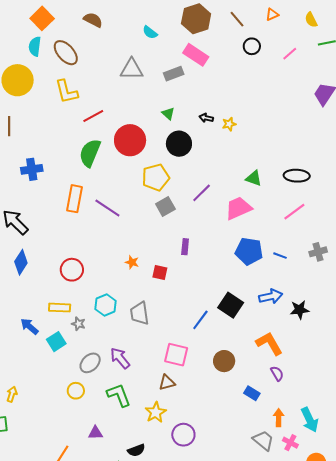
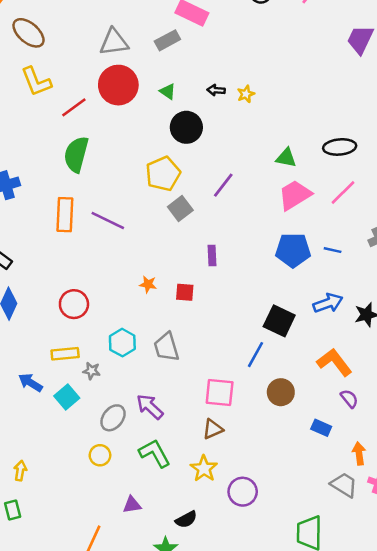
red circle: (130, 140) -> (118, 85), moved
pink trapezoid: (238, 208) -> (295, 195), moved
blue line: (200, 320) -> (255, 355), moved

